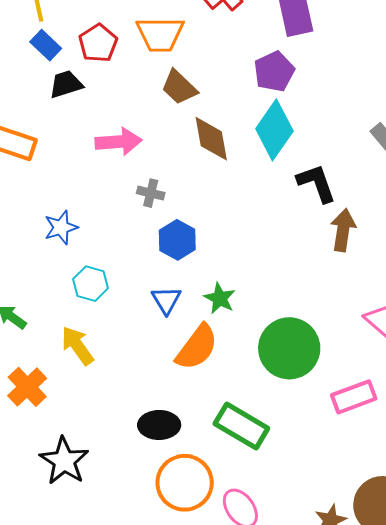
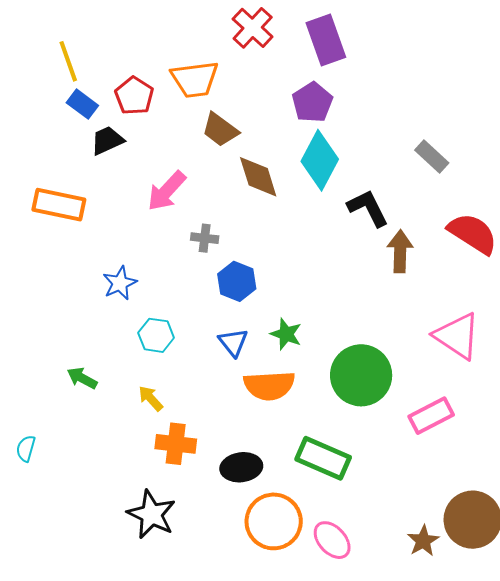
pink arrow: (119, 142) -> (167, 191), turned 144
yellow arrow: (77, 346) -> (151, 398), size x0.7
orange semicircle: (197, 347) -> (269, 386), turned 57
orange cross: (27, 387) -> (176, 444), moved, turned -33

